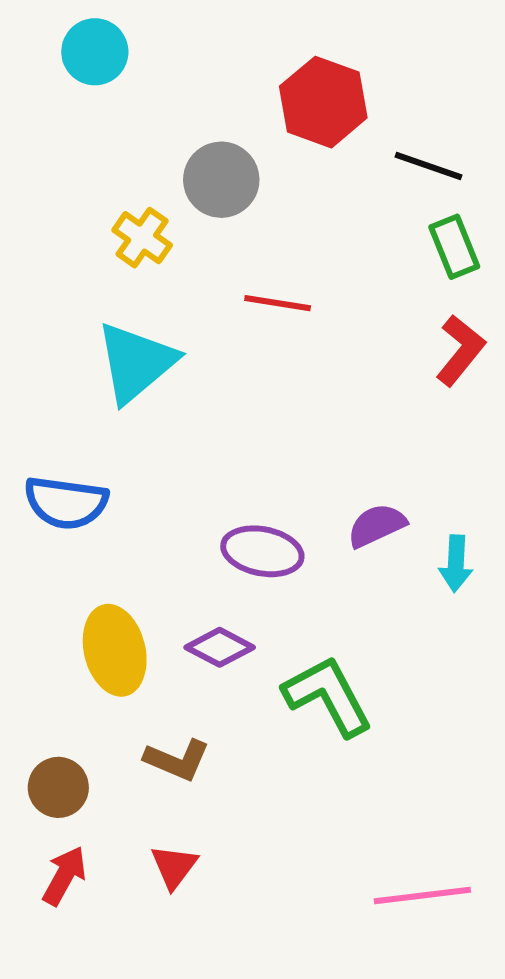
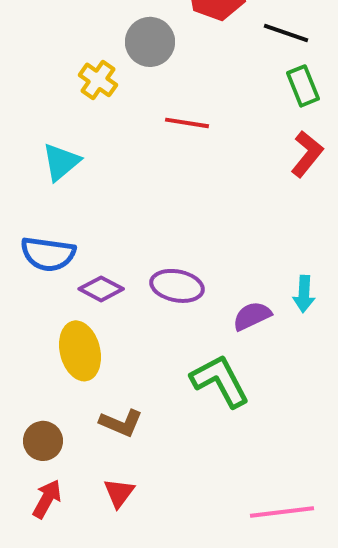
cyan triangle: (136, 362) -> (61, 162), moved, size x0.7
purple semicircle: (377, 525) -> (252, 316), moved
purple diamond: (220, 647) -> (101, 289), moved

